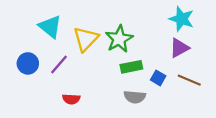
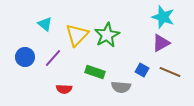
cyan triangle: (50, 27) -> (45, 24), size x0.7
green rectangle: (131, 67) -> (95, 72), moved, turned 30

